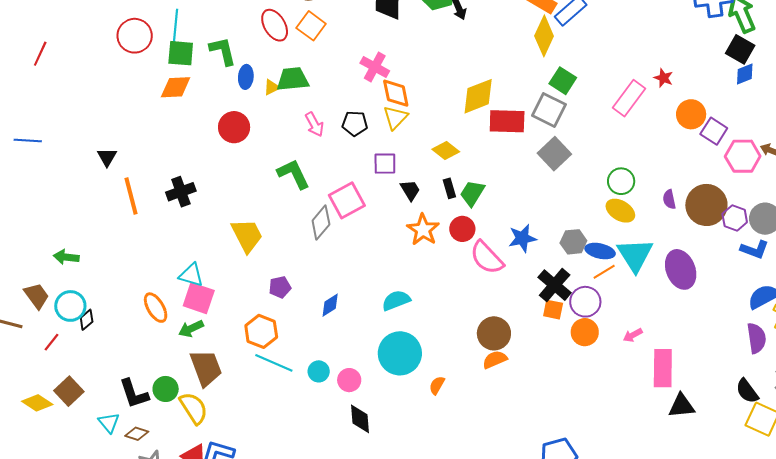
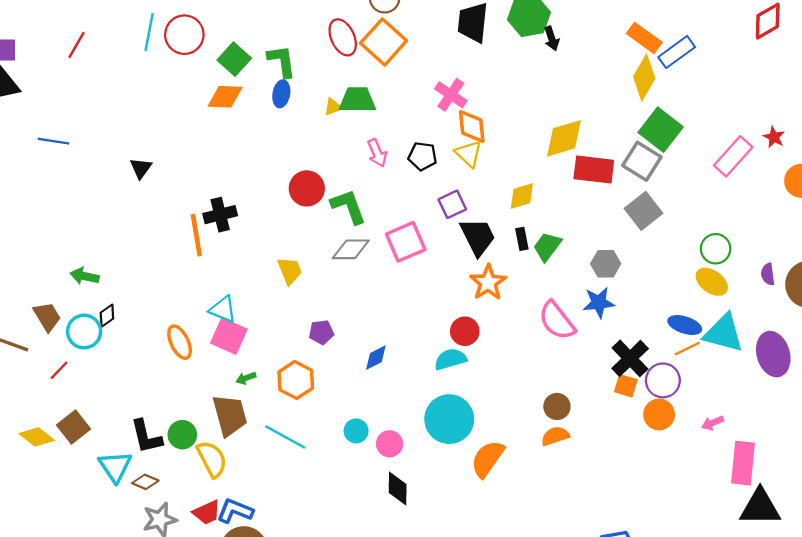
cyan line: (176, 26) -> (149, 32), moved
orange square: (311, 26) -> (384, 42), size x1.4
green square: (181, 53) -> (234, 59), turned 32
blue ellipse: (246, 77) -> (281, 94), moved
green square: (563, 81) -> (661, 130), size x1.4
yellow triangle: (395, 118) -> (469, 154), turned -36
red circle: (234, 127) -> (307, 188), moved
yellow diamond: (446, 151) -> (522, 196), turned -60
purple square: (385, 164) -> (452, 204), turned -30
black trapezoid: (410, 190) -> (478, 237), size x1.6
orange line: (131, 196) -> (196, 235), moved
gray diamond: (321, 223) -> (351, 249), moved, turned 44
red circle: (462, 229) -> (465, 331), moved
yellow trapezoid: (247, 235) -> (290, 271), size x0.7
gray hexagon: (573, 242) -> (606, 264), moved
cyan triangle: (635, 255) -> (724, 333), turned -48
black diamond: (87, 320) -> (107, 316), moved
green arrow: (191, 329) -> (246, 378), moved, size x0.7
brown circle: (494, 333) -> (557, 406), size x0.7
cyan line: (274, 363) -> (285, 437), moved
orange semicircle: (437, 385) -> (487, 459), size x1.8
black triangle: (682, 406) -> (760, 507), size x1.4
cyan triangle: (109, 423) -> (115, 467), size x1.4

